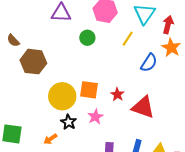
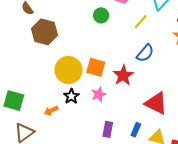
blue semicircle: (149, 63) -> (145, 53), moved
red star: (117, 94) -> (123, 75), size x1.5
red triangle: (143, 107) -> (156, 103), moved

